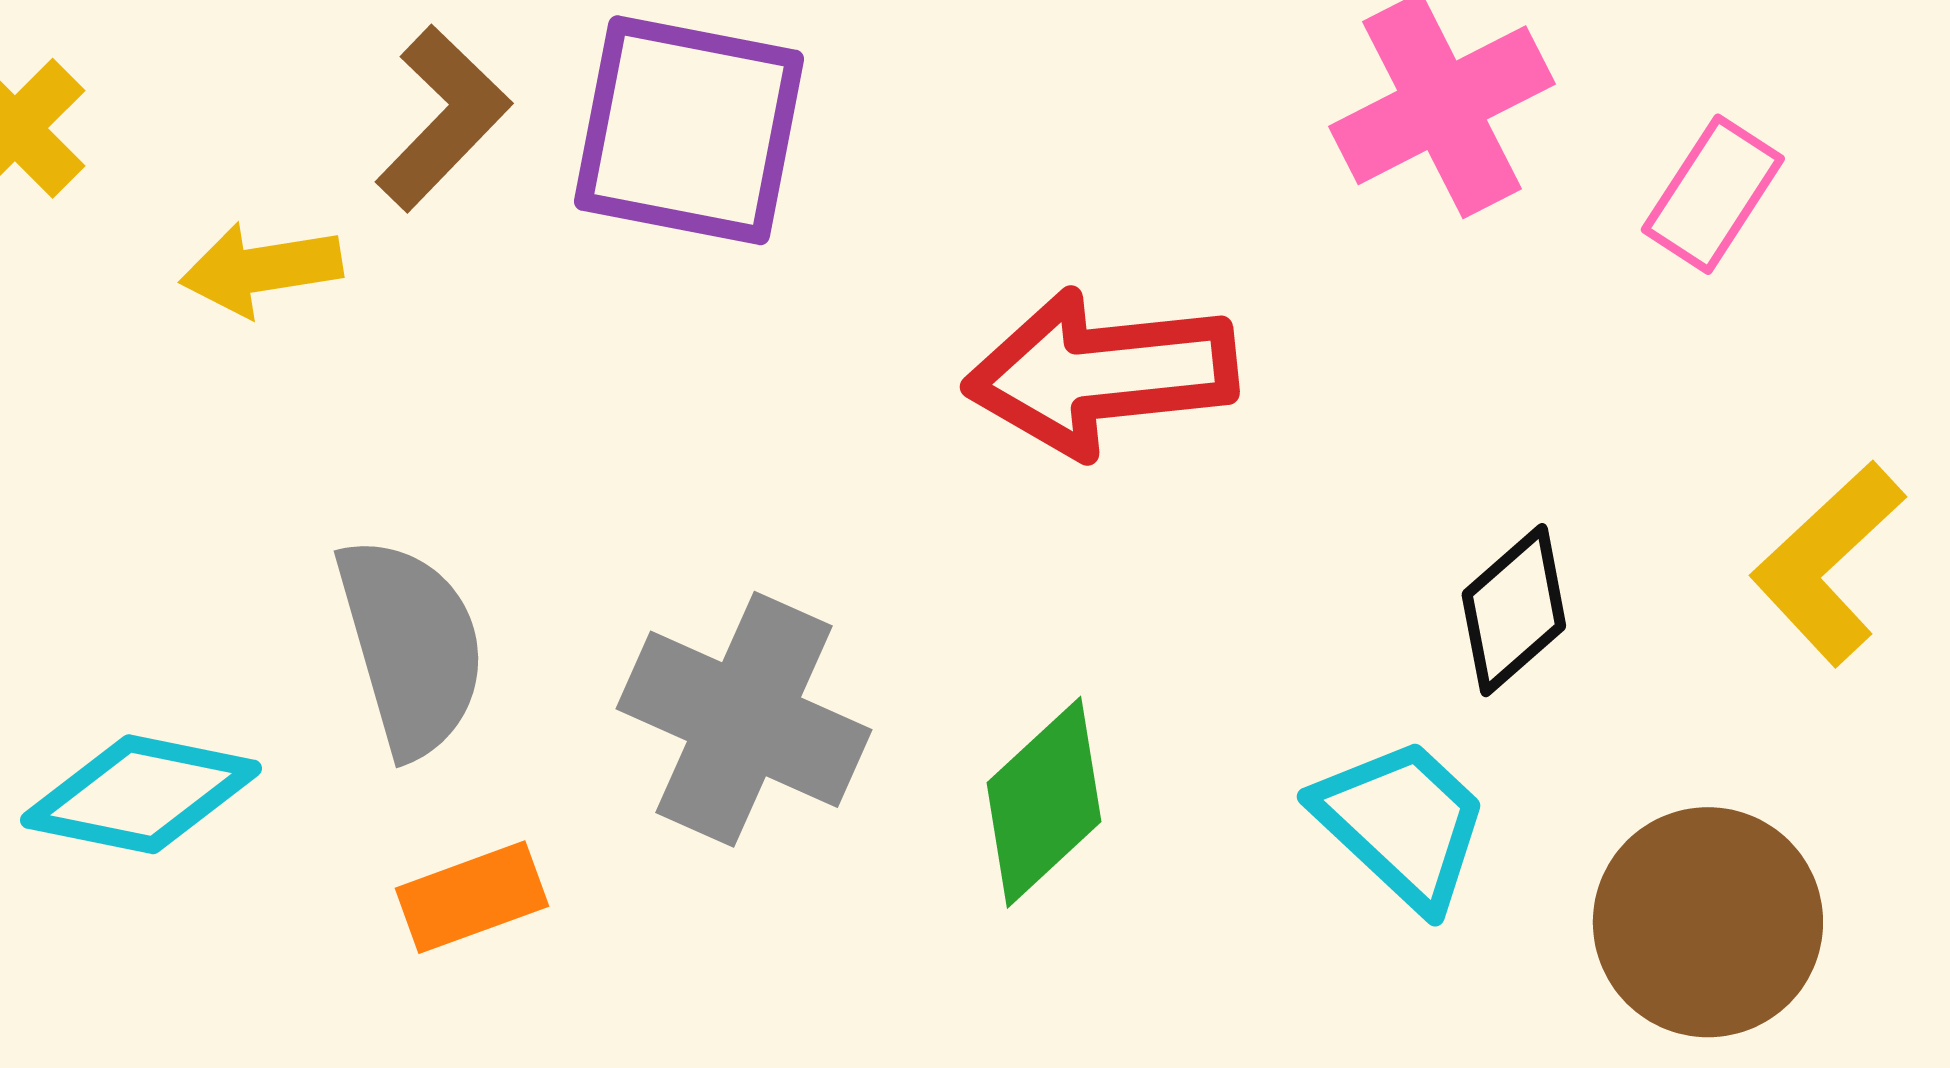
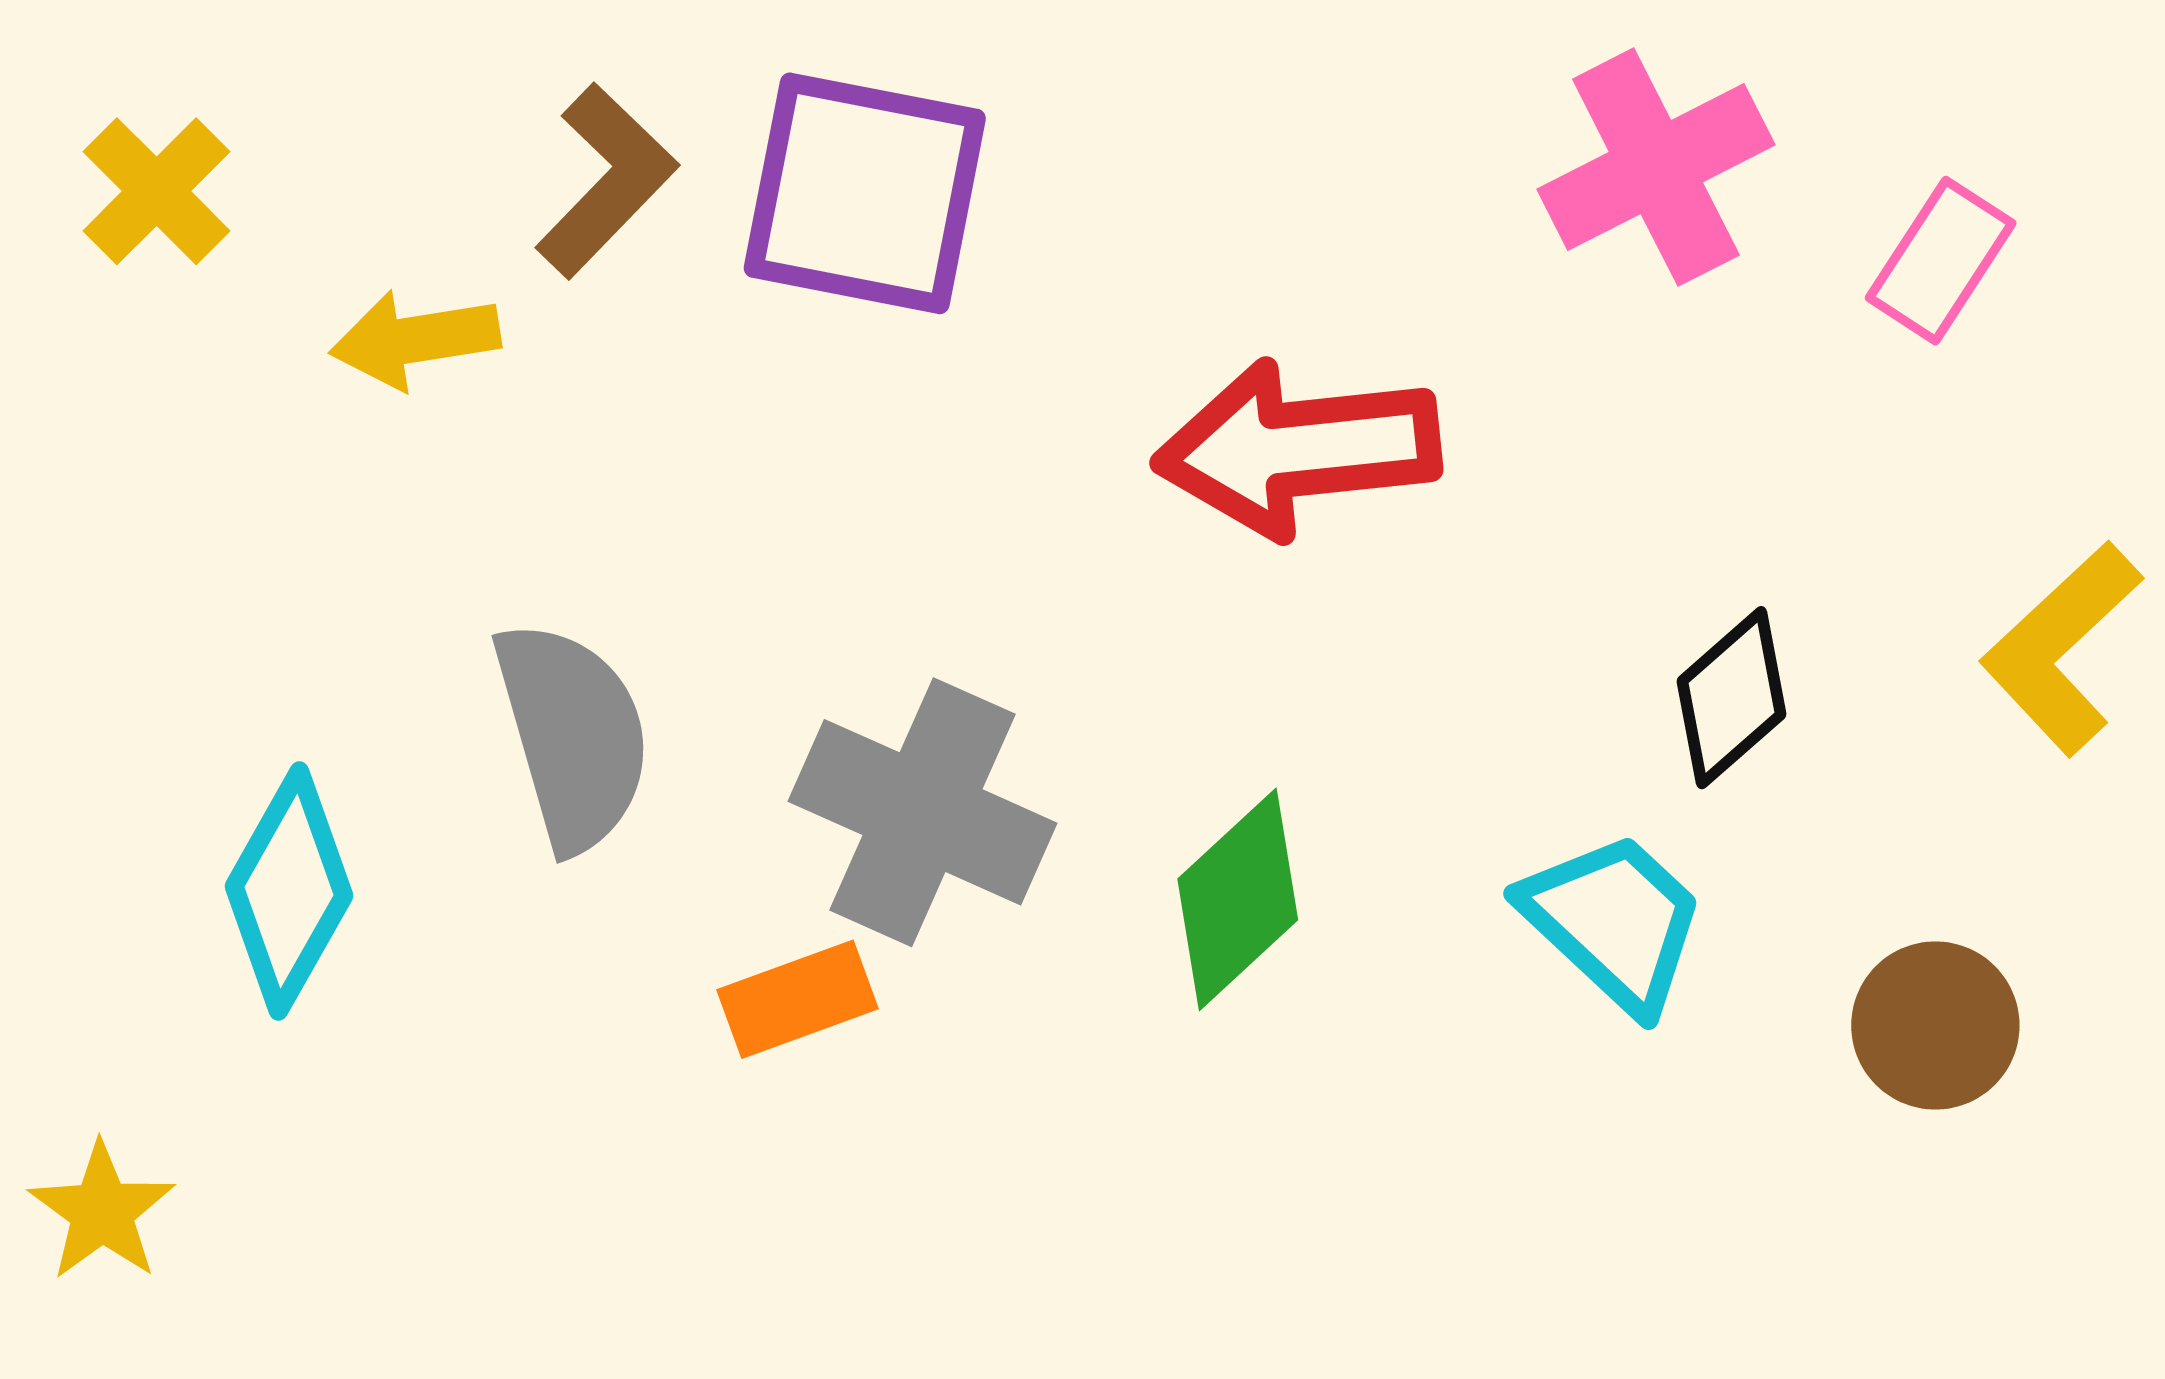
cyan diamond: (141, 794) -> (289, 891), turned -72
orange rectangle: (472, 897) -> (797, 999), moved
brown circle: (1708, 922) -> (1935, 1025), size x0.7

